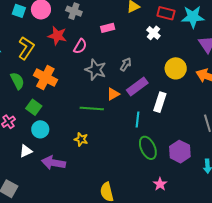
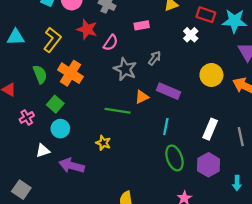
gray arrow: (126, 64) -> (155, 58), moved
purple rectangle: (137, 87) -> (168, 91), turned 55
white rectangle: (160, 102) -> (210, 129), moved

